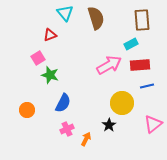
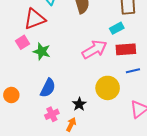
red triangle: (50, 35) -> (35, 19), size x1.6
green star: (50, 75) -> (42, 51), moved
black star: (109, 125) -> (79, 104), moved

